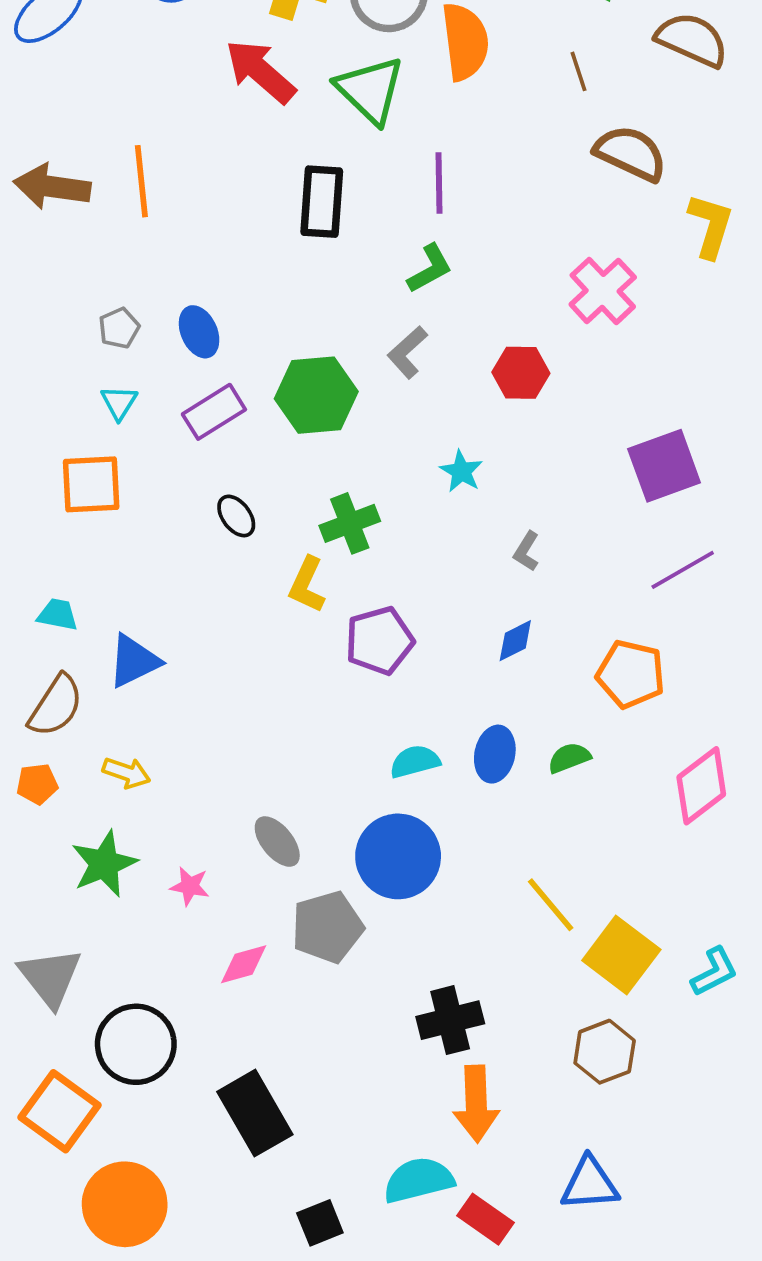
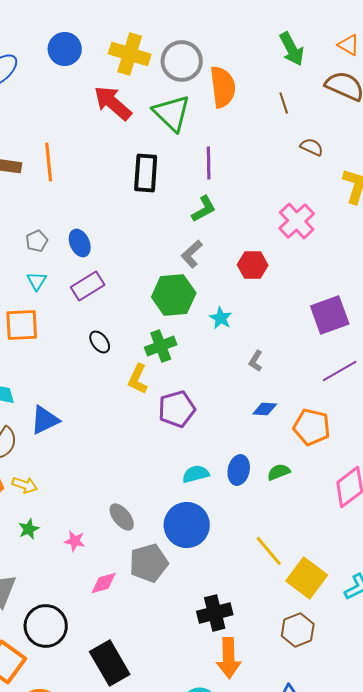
brown semicircle: (631, 153) -> (312, 147), size x0.6
green hexagon: (316, 395) -> (174, 295), moved
blue diamond: (515, 641) -> (265, 409), moved, turned 30
yellow arrow: (126, 773) -> (25, 485), moved
green star: (104, 864) -> (29, 529), size x0.6

